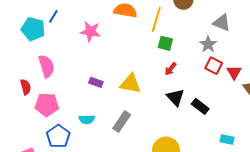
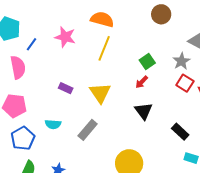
blue line: (53, 16) -> (31, 44), moved
yellow line: (156, 19) -> (104, 48), moved
green square: (165, 43) -> (147, 62), moved, turned 35
yellow triangle: (131, 84) -> (100, 93), turned 40
black rectangle: (200, 106) -> (180, 132), moved

